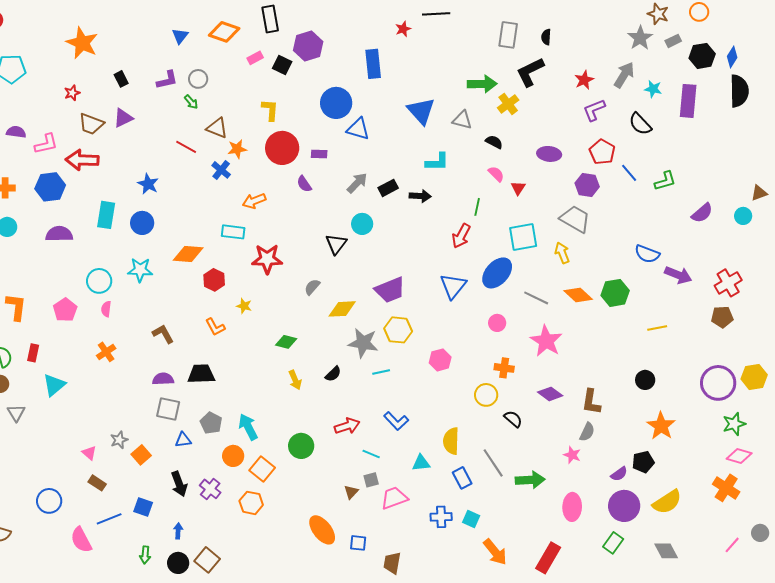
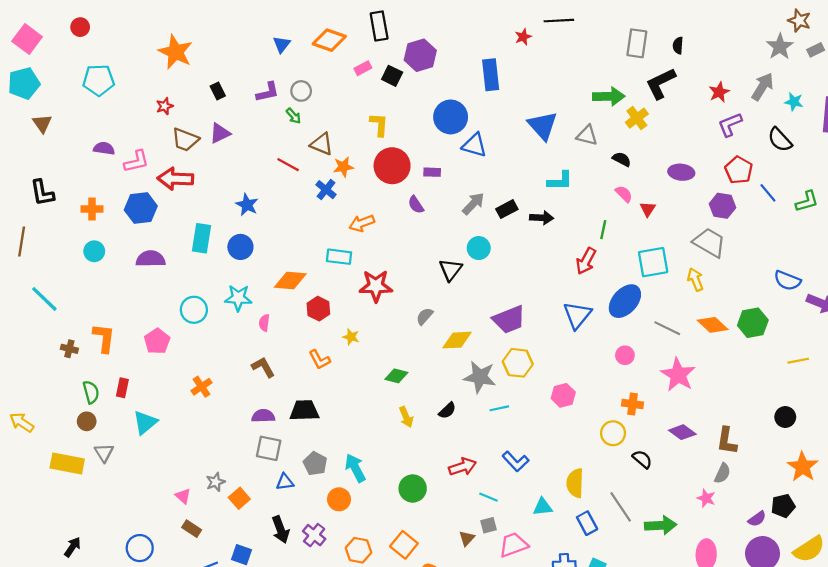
pink semicircle: (106, 309) -> (264, 323), moved
orange square: (262, 469) -> (404, 545), moved

